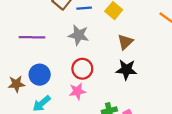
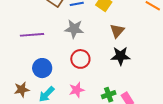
brown star: (16, 84) -> (22, 90), moved
pink star: (77, 91) -> (77, 90), moved

